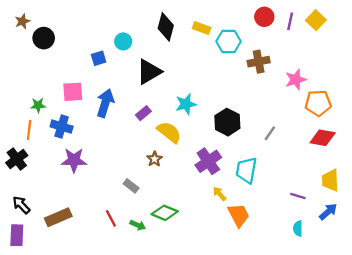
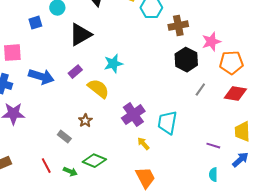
blue arrow: (105, 103) -> (41, 77), moved, turned 90
black hexagon: (227, 122) -> (186, 60), moved
gray line: (270, 133) -> (200, 90), moved
brown star: (155, 159) -> (85, 121), moved
orange trapezoid: (239, 215) -> (145, 178), moved

